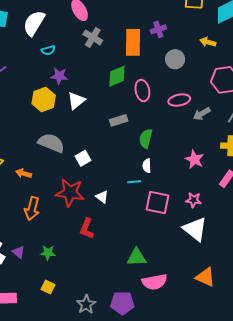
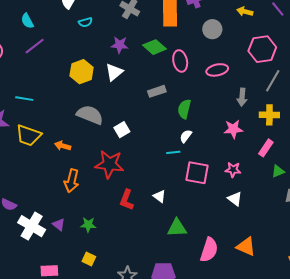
purple star: (59, 76) -> (120, 45), moved
green diamond: (117, 76) -> (154, 47), turned 65
gray arrow: (202, 114) -> (242, 97), moved, turned -54
pink star: (194, 159) -> (233, 129), turned -30
white semicircle: (147, 166) -> (186, 136), turned 40
white triangle: (102, 197) -> (159, 196), moved
white triangle: (195, 229) -> (235, 199), size x0.6
pink semicircle: (154, 282) -> (209, 250), moved, turned -60

